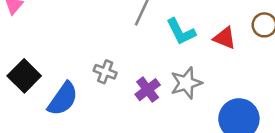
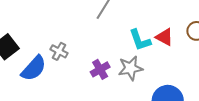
cyan L-shape: (181, 32) -> (140, 40), moved
gray cross: (105, 72) -> (59, 51), moved

